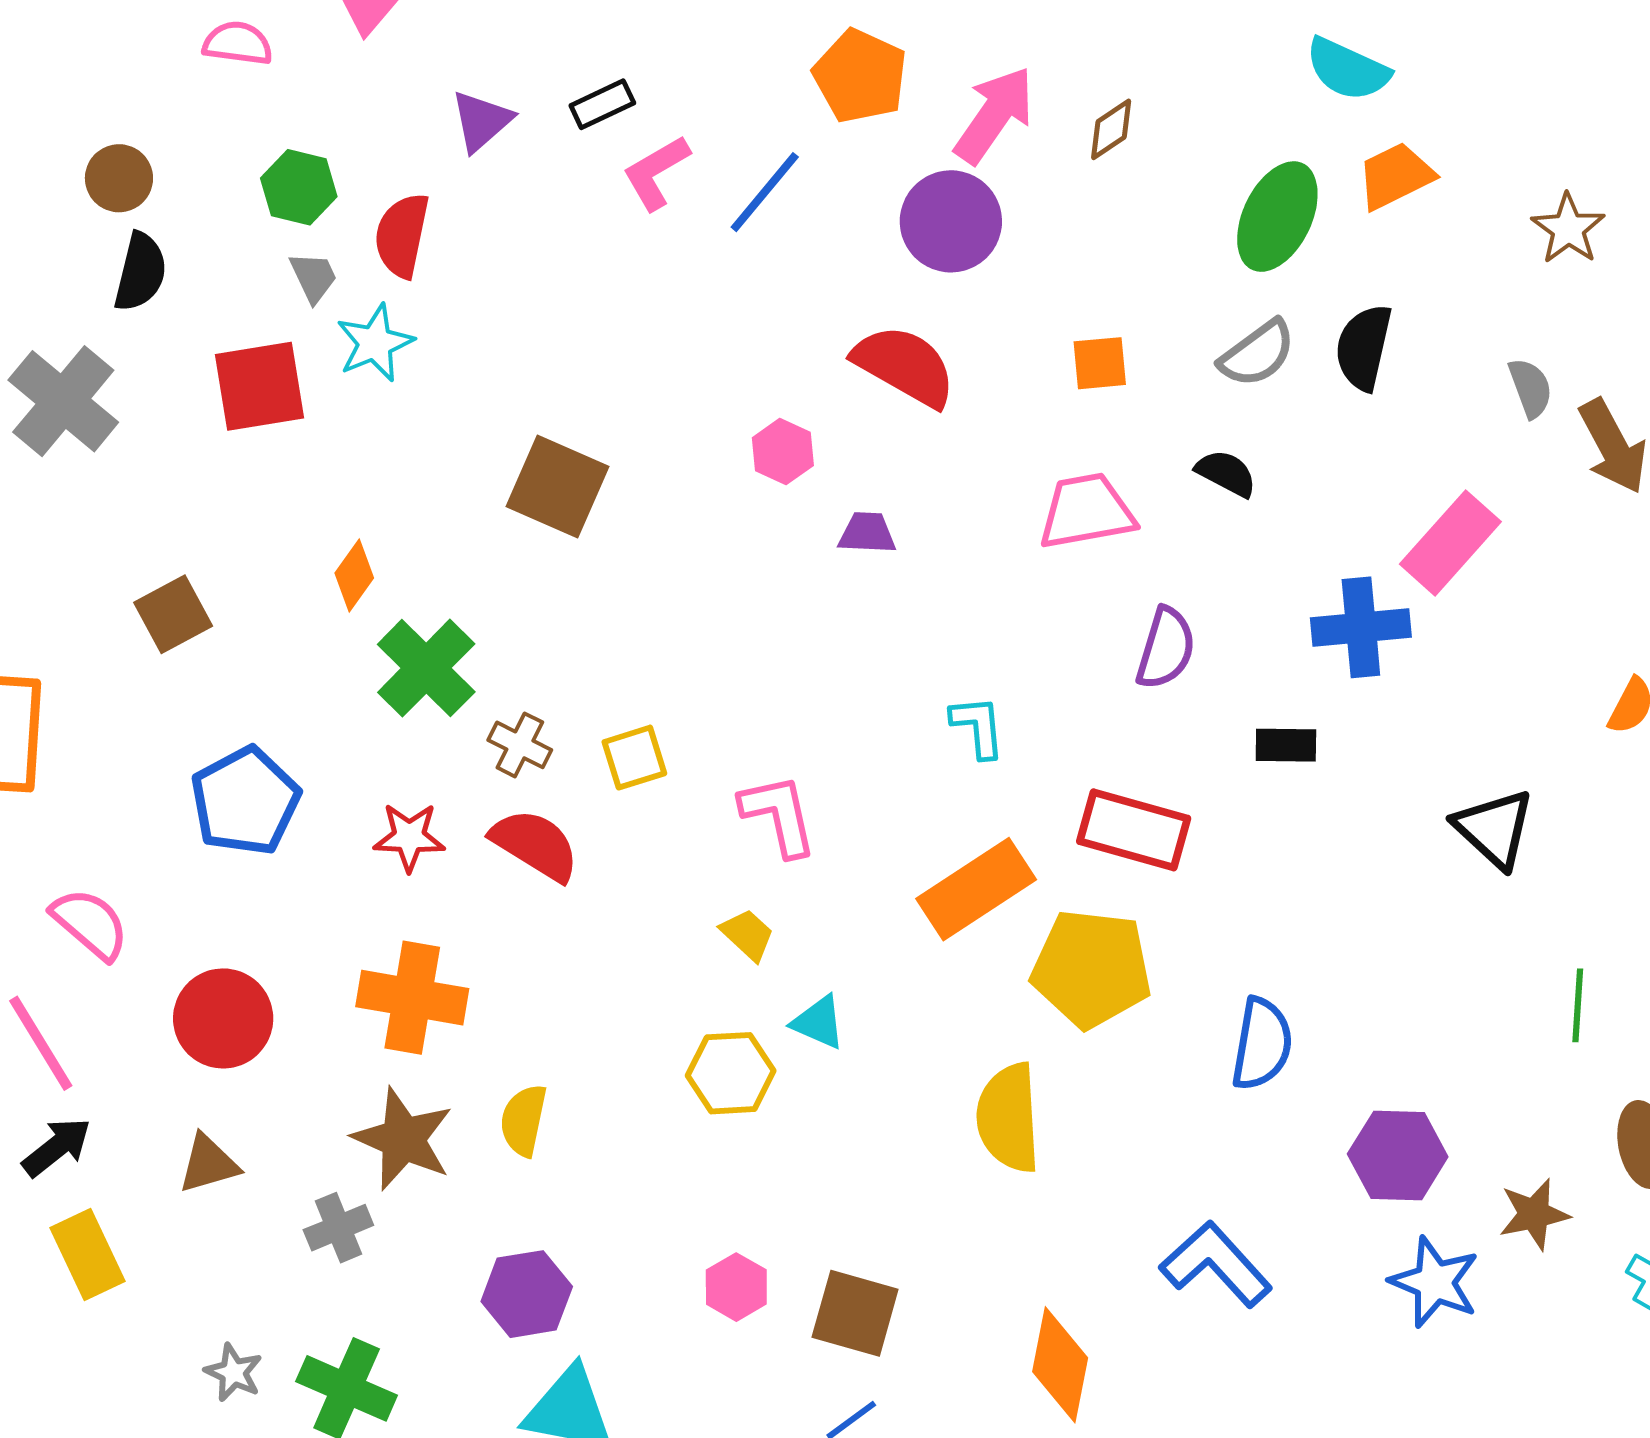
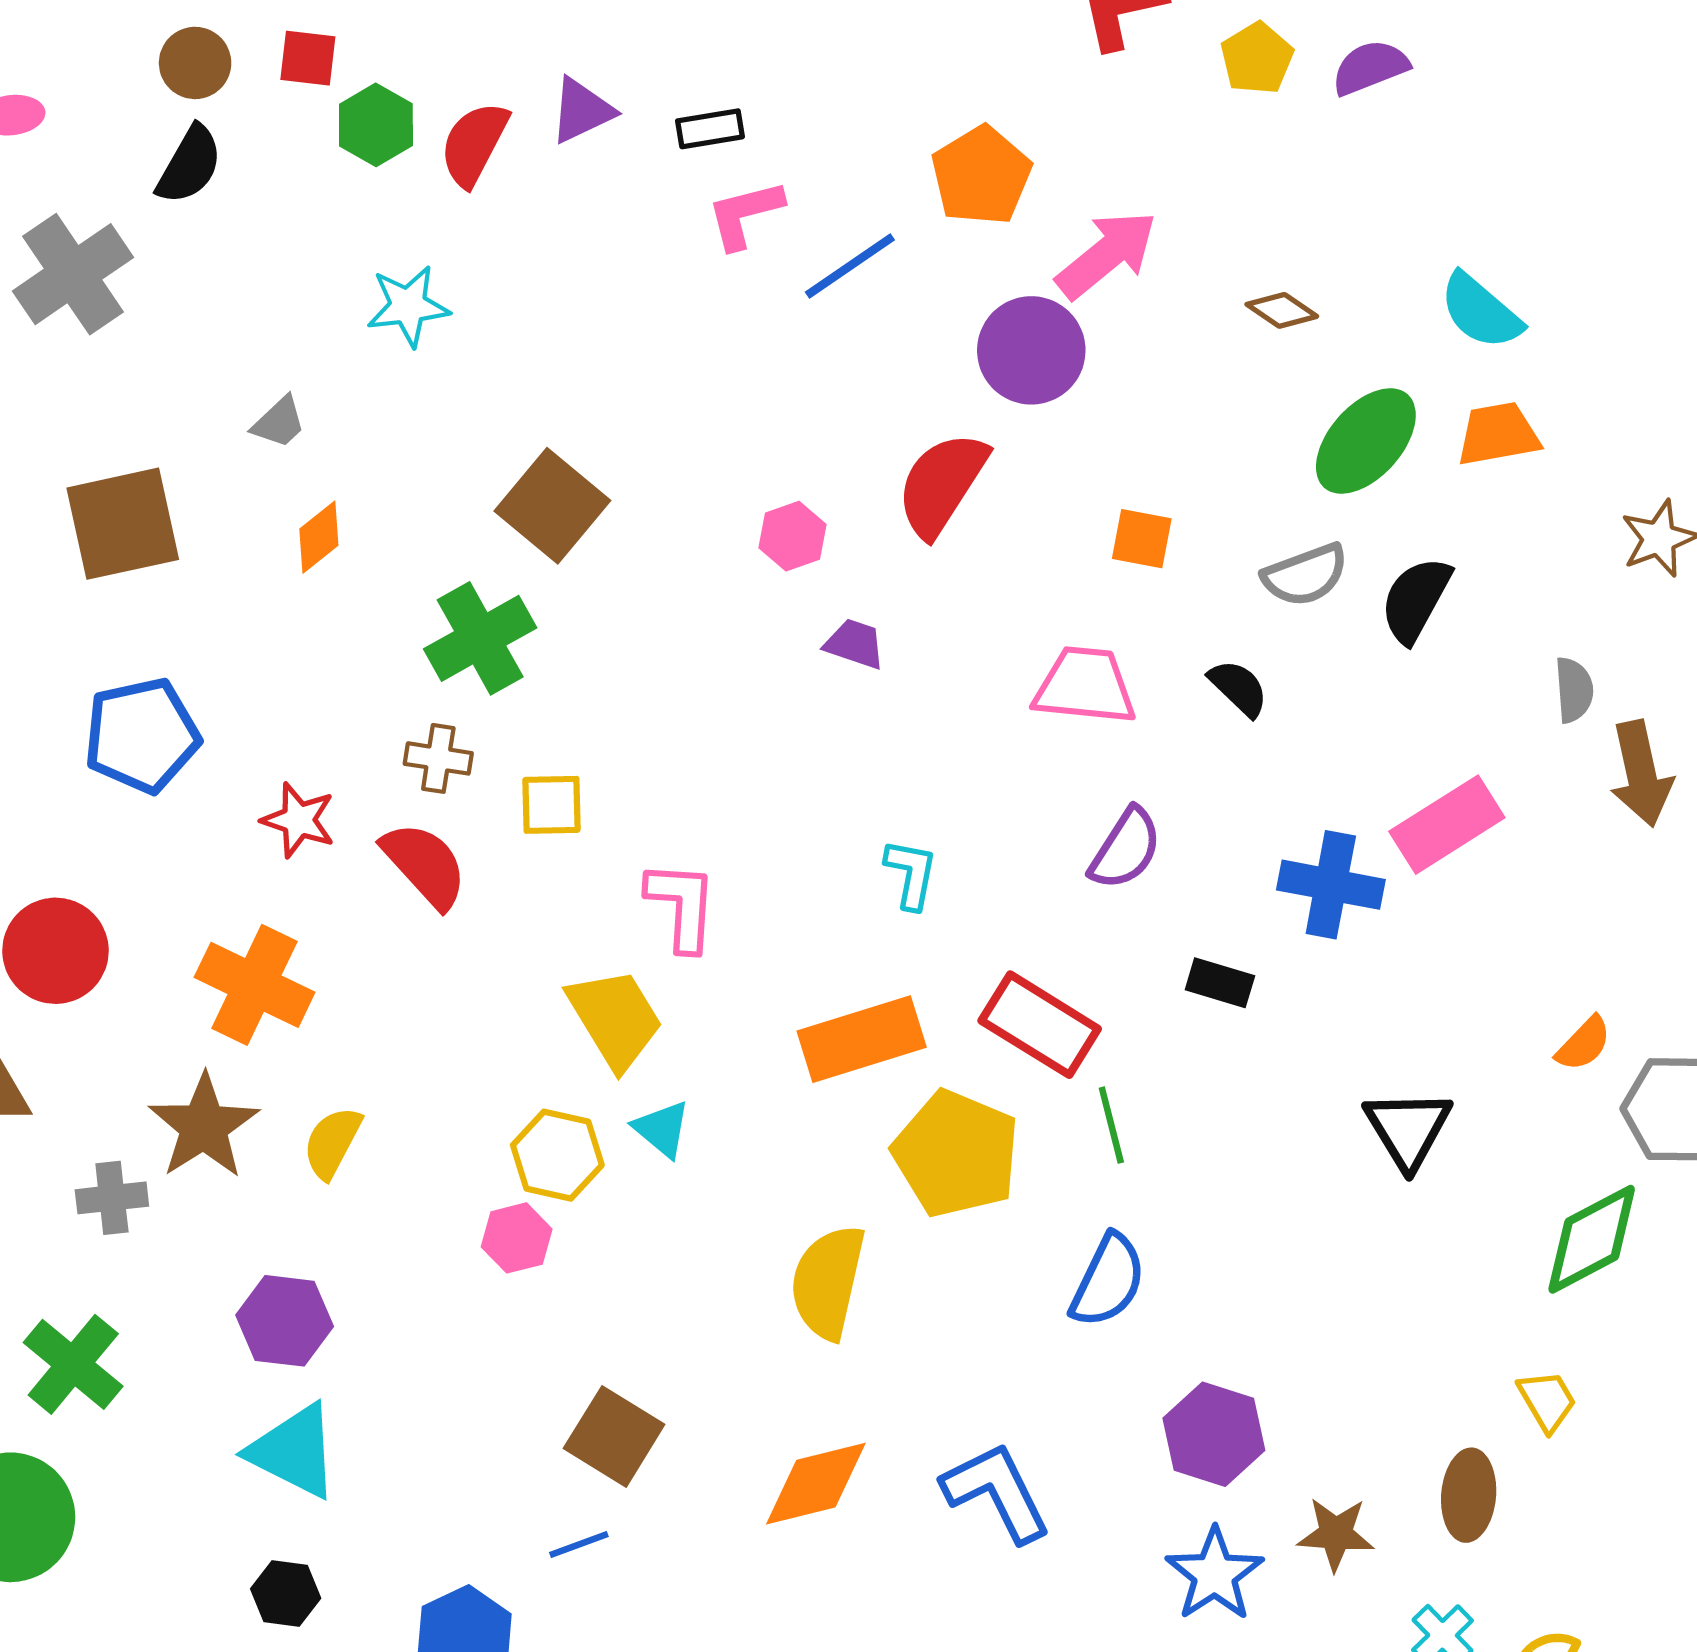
brown diamond: (1111, 129) -> (1282, 310), moved, turned 52
red semicircle: (402, 235) -> (474, 144), moved
gray trapezoid: (314, 277) -> (279, 422), moved, turned 56
red semicircle: (905, 366) -> (942, 484), turned -103
red square: (259, 386) -> (308, 58), moved, size x0.6
brown square: (173, 614) -> (123, 524), size x1.5
green cross: (426, 668) -> (480, 638), moved
brown cross: (520, 745) -> (438, 758), turned -34
yellow trapezoid: (747, 935) -> (615, 1019), size x1.8
green line: (1578, 1005) -> (1111, 1125), moved, turned -34
pink hexagon: (736, 1287) -> (517, 1238), moved
orange diamond: (1060, 1365) -> (816, 1484), moved, turned 49

